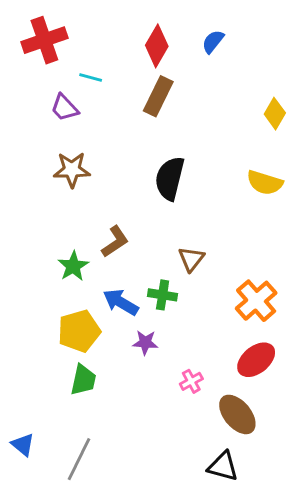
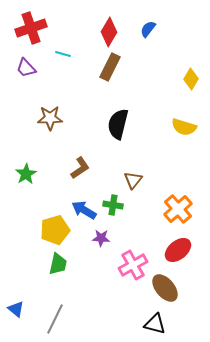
purple trapezoid: (65, 108) -> (26, 68), moved
green star: (73, 266) -> (26, 174), moved
pink cross: (191, 381) -> (133, 265), size x1.8

